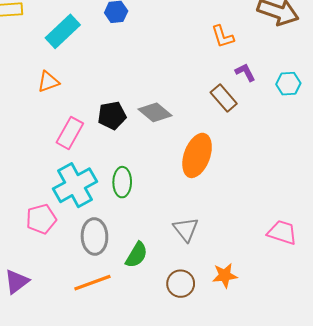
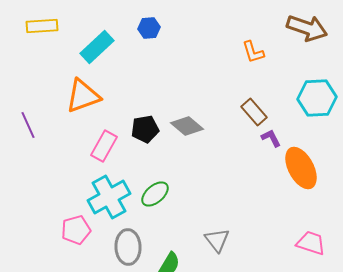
purple L-shape: (245, 72) -> (271, 138), moved
orange triangle: (48, 82) -> (83, 96), size x1.6
cyan hexagon: (288, 84) -> (317, 98), size x1.6
orange ellipse: (197, 155) -> (301, 168), moved, turned -48
green ellipse: (122, 182) -> (155, 194), turned 48

